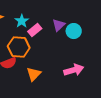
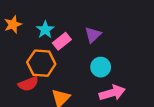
cyan circle: (74, 31) -> (101, 67), moved

